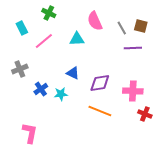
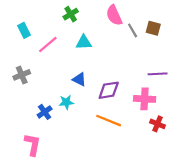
green cross: (49, 13) -> (71, 14), moved, turned 32
pink semicircle: (95, 21) -> (114, 15), moved
purple line: (133, 48) -> (158, 74), moved
blue cross: (41, 89) -> (45, 112), moved

